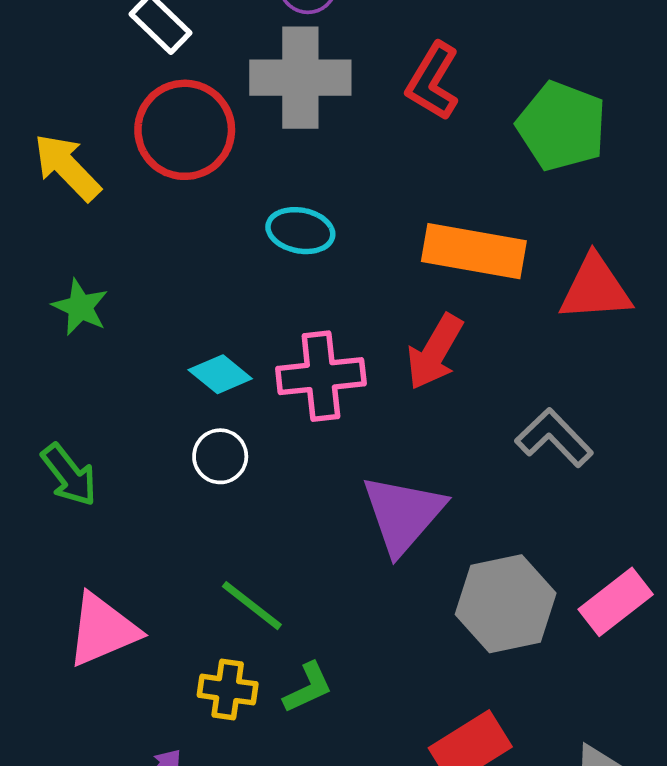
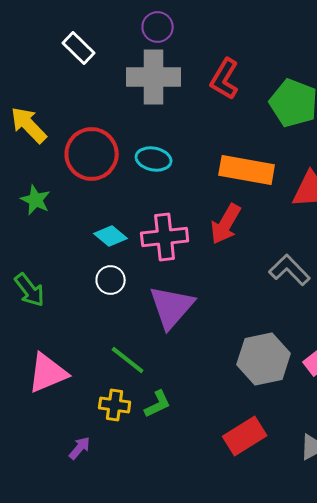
red circle: (185, 130) -> (92, 154), moved
purple triangle: (403, 514) -> (172, 307), moved

